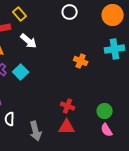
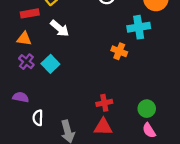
cyan cross: (115, 49) -> (139, 27), moved
red cross: (68, 106) -> (104, 103), turned -32

